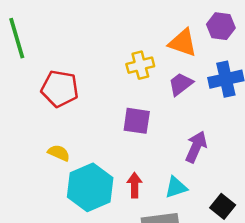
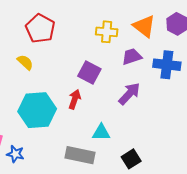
purple arrow: (196, 147) -> (129, 94), moved
yellow semicircle: (59, 153) -> (25, 62), moved
red arrow: (135, 185) -> (75, 99), moved

